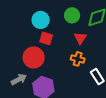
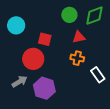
cyan circle: (41, 20) -> (16, 25), moved
red triangle: (80, 38) -> (79, 37), turned 48

